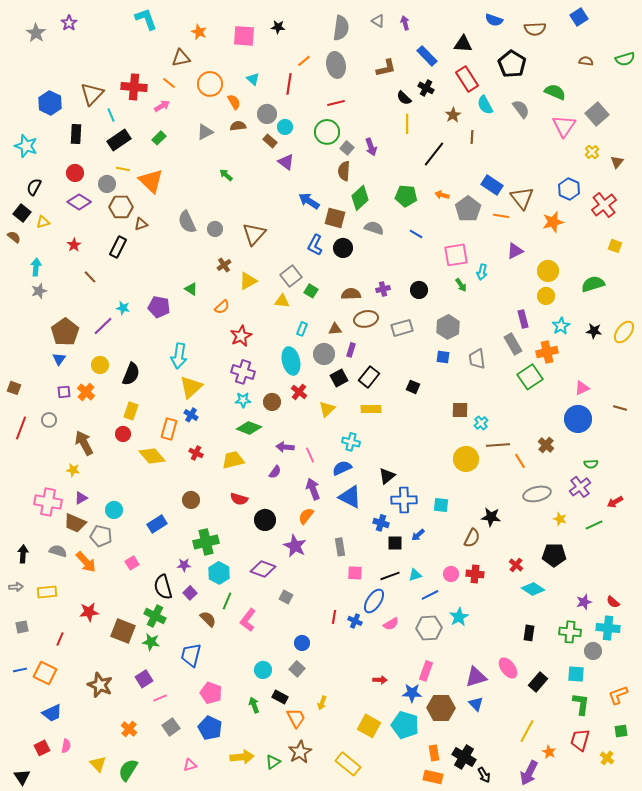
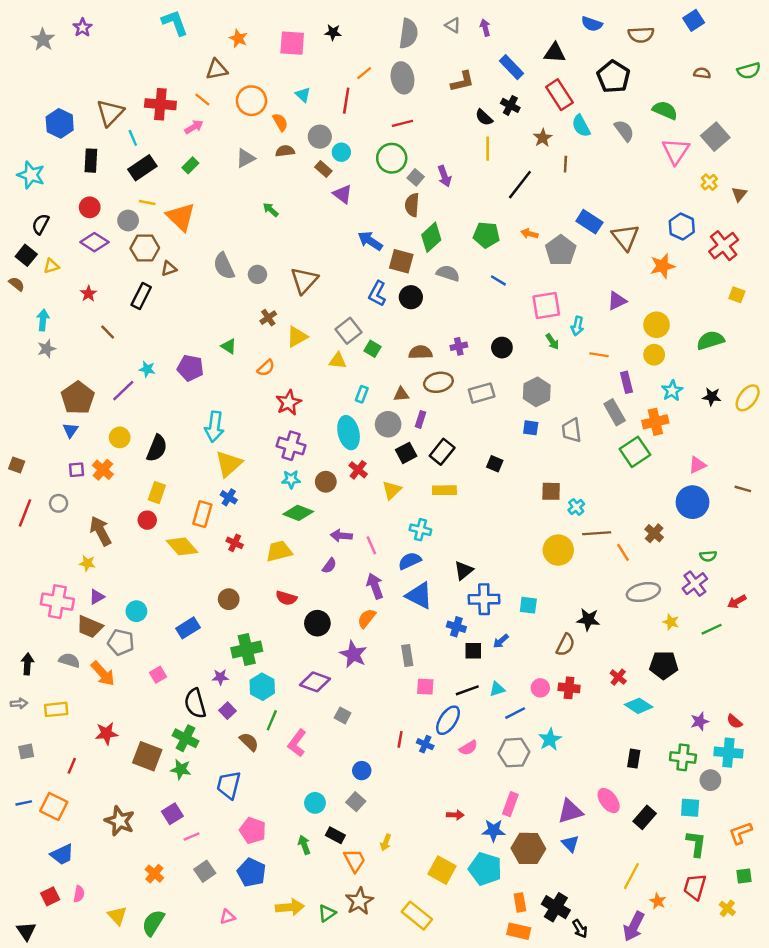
orange line: (501, 216) -> (599, 355), moved

